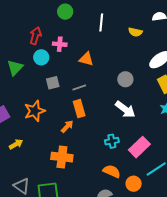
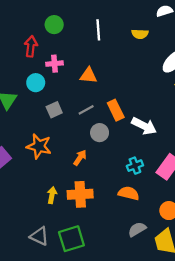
red arrow: (35, 36) -> (31, 46), moved
gray circle: (125, 79) -> (100, 133), moved
orange rectangle: (79, 109) -> (116, 110), moved
orange star: (35, 111) -> (39, 146), turned -30
yellow arrow: (16, 144) -> (52, 195), moved, turned -40
orange semicircle: (112, 171) -> (129, 193), moved

